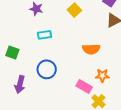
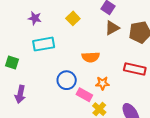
cyan rectangle: (44, 35) -> (44, 44), size x1.5
blue circle: (47, 69) -> (67, 80), moved

